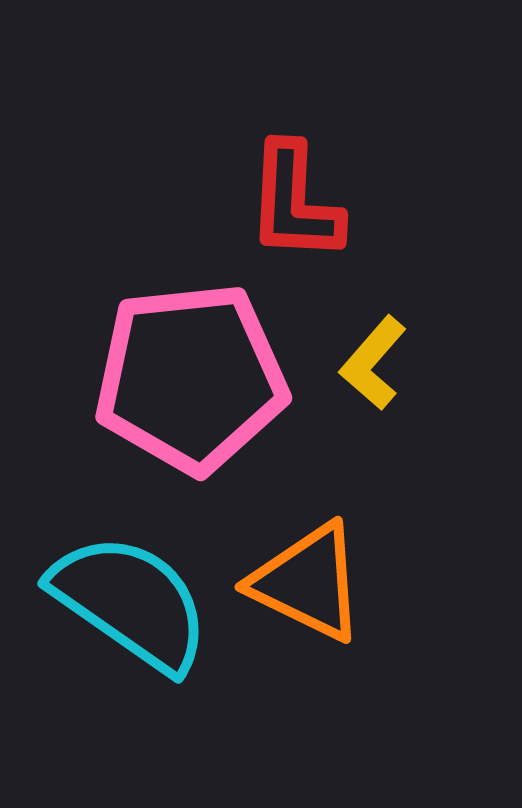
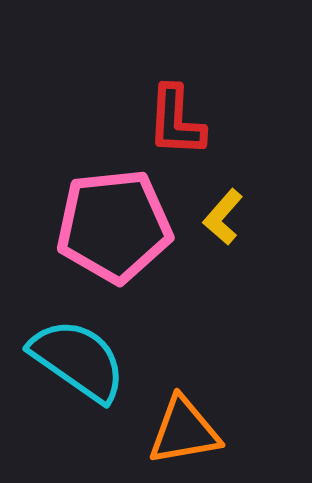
orange triangle: (308, 582) -> (184, 431), moved, turned -36

